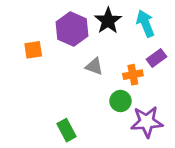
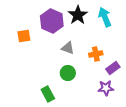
purple rectangle: (156, 58) -> (113, 68), moved
green circle: (120, 101) -> (68, 73), moved
purple star: (147, 122) -> (106, 88), size x0.7

